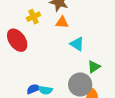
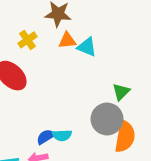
cyan triangle: (77, 44) -> (87, 47), moved

